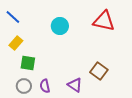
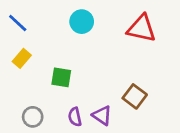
cyan circle: (60, 26) -> (82, 22), moved
green square: (28, 63) -> (61, 77), moved
purple semicircle: (45, 86) -> (75, 117), moved

